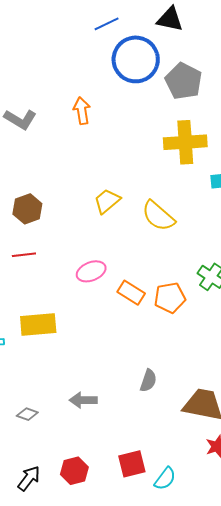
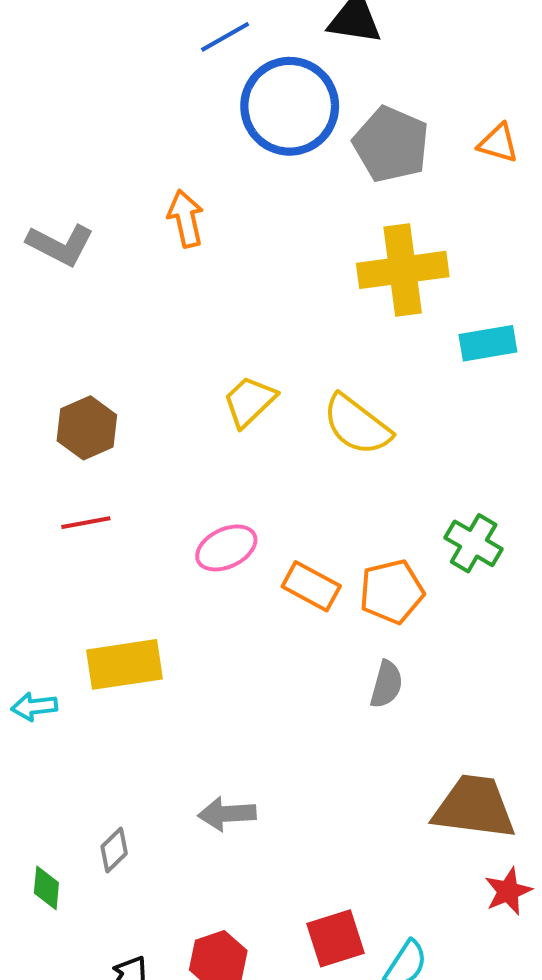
gray semicircle: (148, 381) -> (386, 684), moved
gray diamond: (27, 414) -> (114, 850), turned -60

